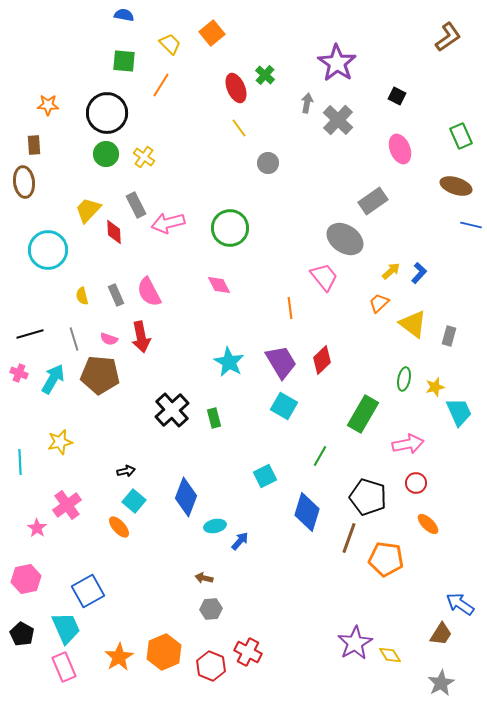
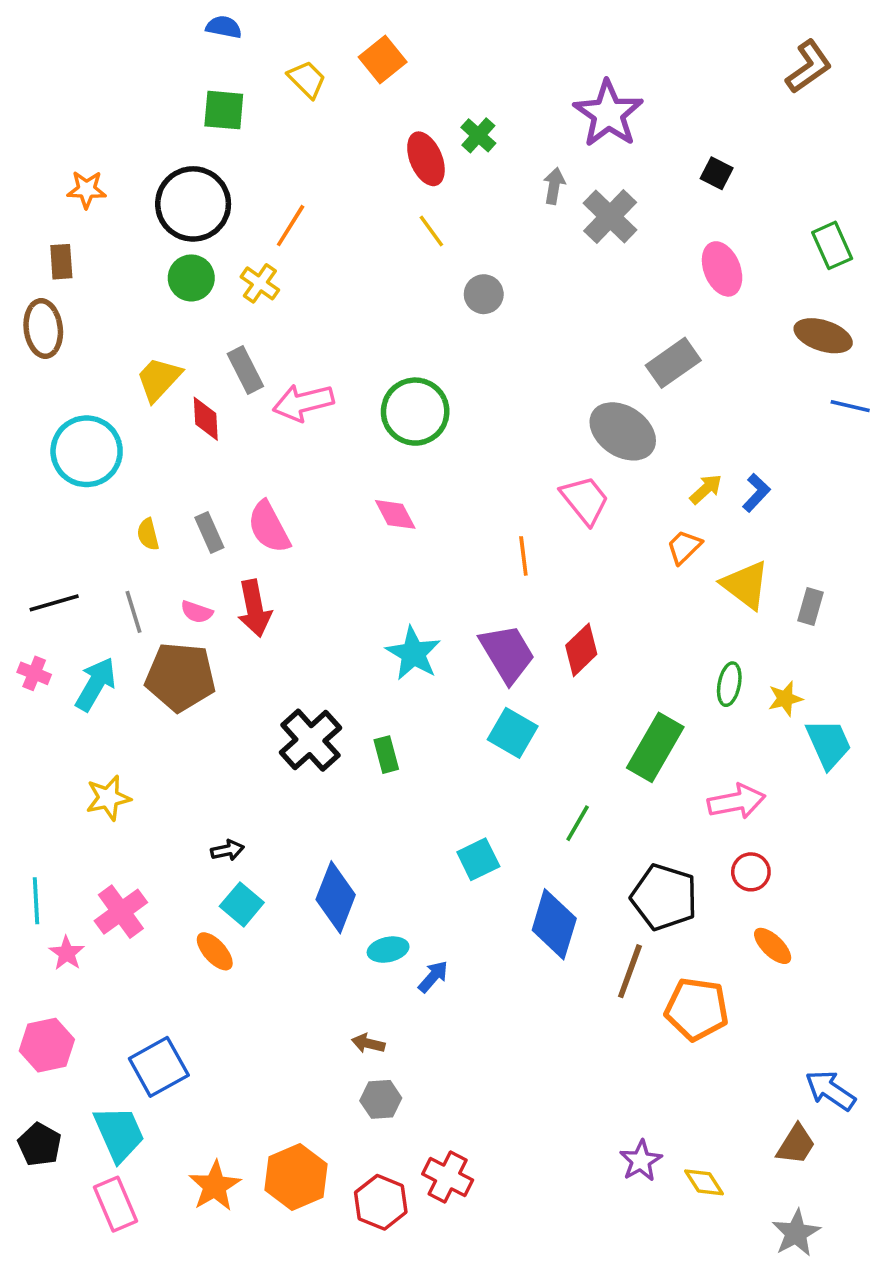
orange line: (161, 85) -> (291, 226), moved
cyan line: (20, 462) -> (36, 901), moved
purple star: (355, 643) -> (641, 1161), size x0.7

